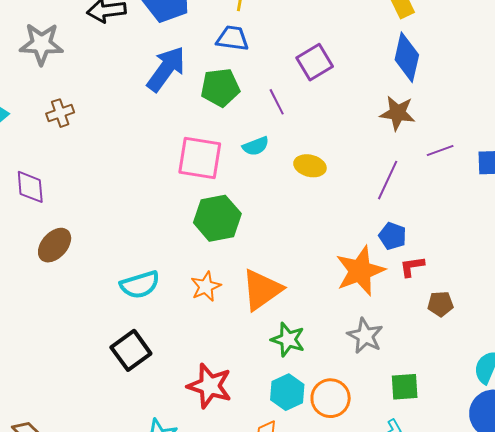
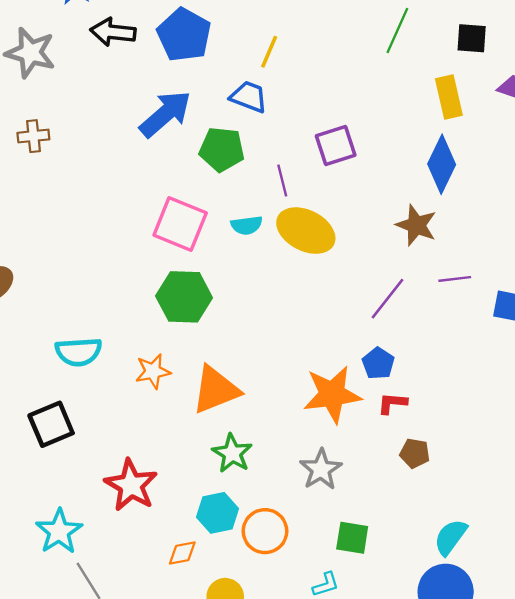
yellow ellipse: (310, 166) -> (306, 231), moved, size x1.6

